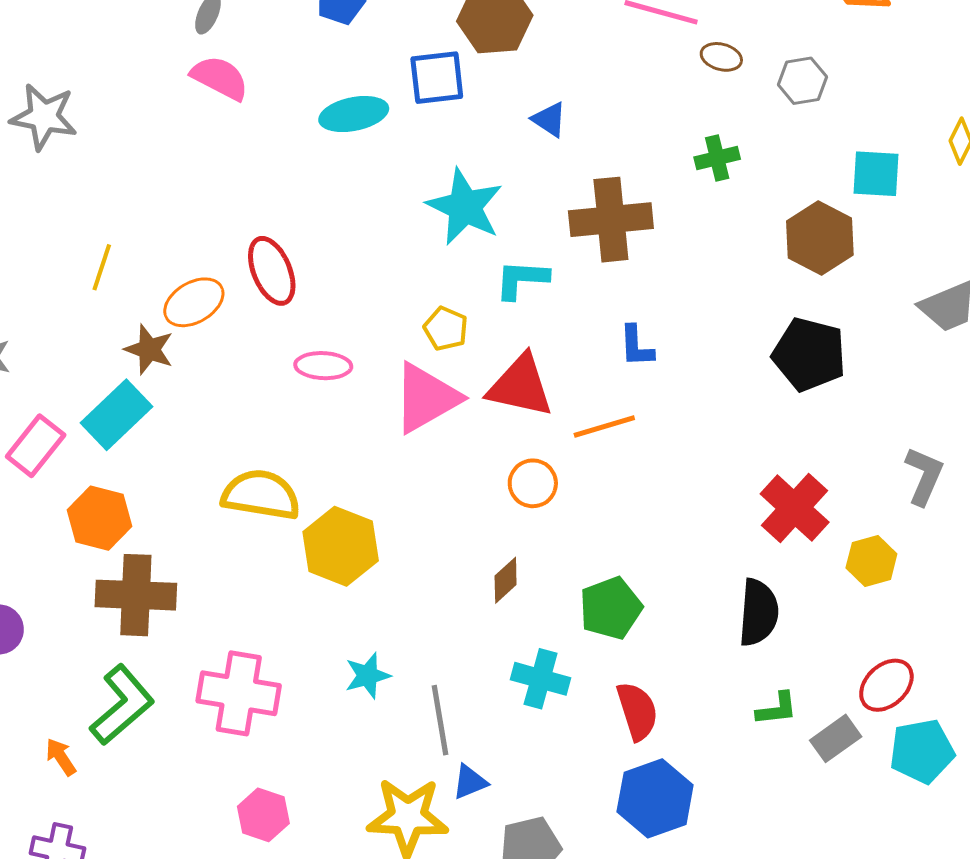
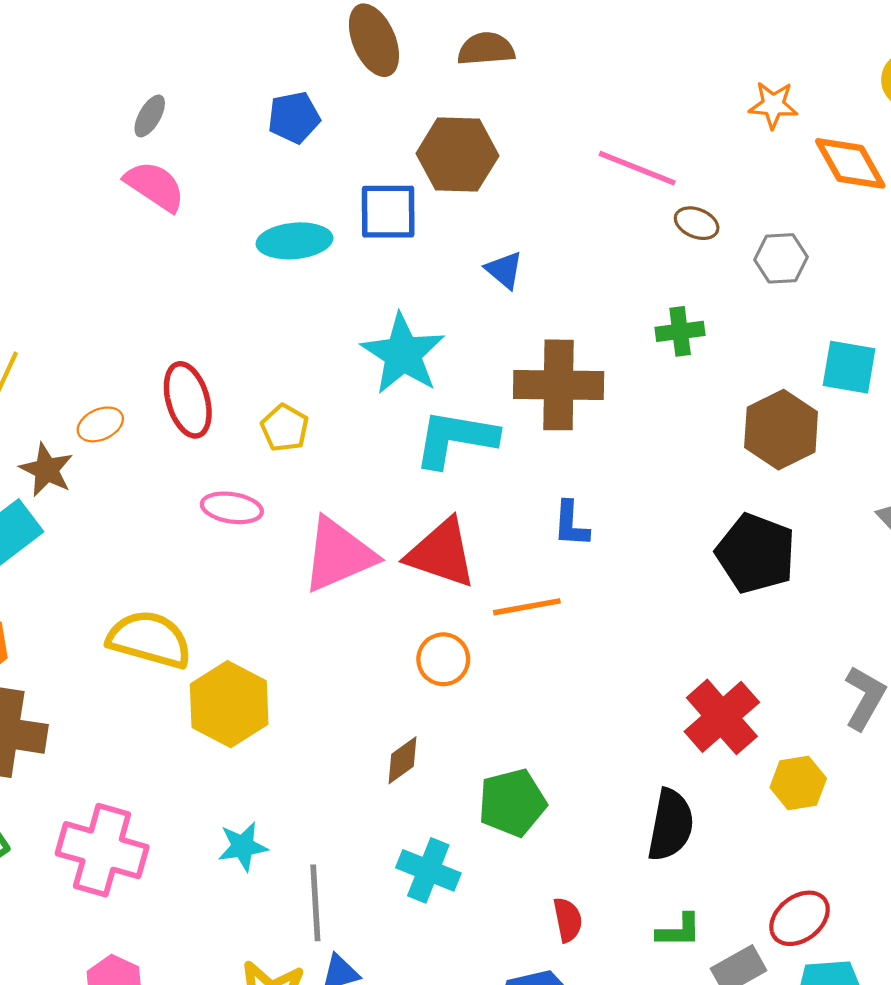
cyan L-shape: (522, 279) -> (455, 439), size x1.4
orange ellipse: (194, 302) -> (100, 424), size x0.7
yellow pentagon: (446, 329) -> (285, 428), moved
red semicircle: (637, 711) -> (568, 920), moved, size x0.7

